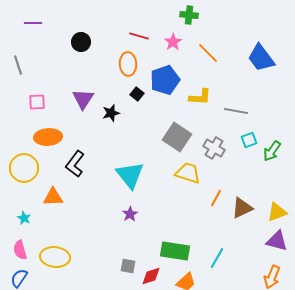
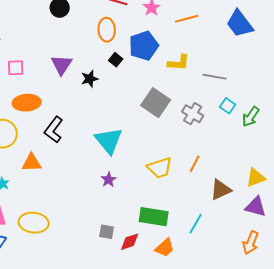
orange line: (208, 53) -> (187, 19), turned -60
cyan square: (249, 140) -> (228, 106), turned -35
yellow trapezoid: (188, 173) -> (160, 168), moved, turned 144
brown triangle: (242, 208) -> (221, 190), moved

